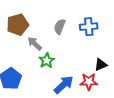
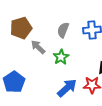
green star: (47, 61) -> (61, 57), moved

